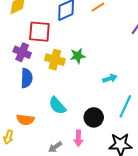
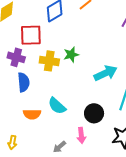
cyan arrow: (110, 78) -> (105, 73), size x1.6
orange semicircle: (25, 120) -> (32, 114), moved

